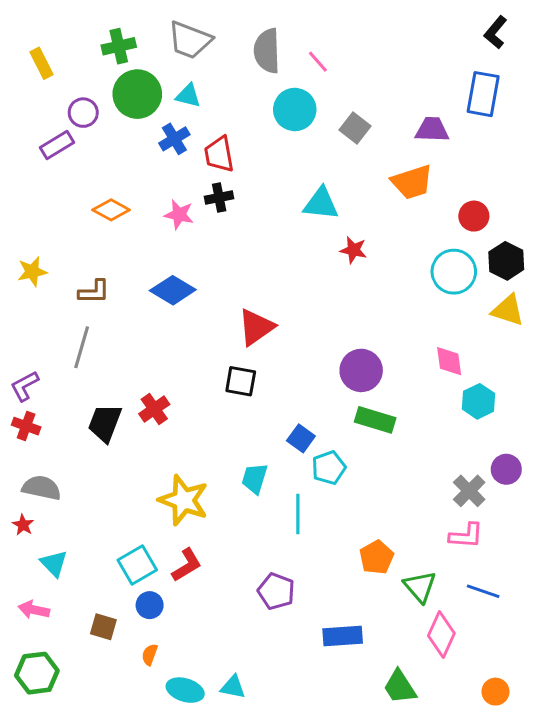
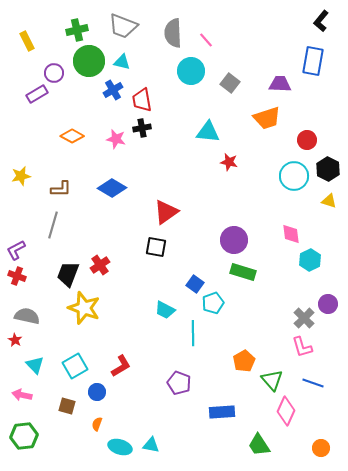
yellow triangle: (508, 310) -> (329, 201), size x0.7
cyan trapezoid: (255, 479) -> (165, 310), turned -80
yellow star: (184, 500) -> (84, 308), moved
pink L-shape: (466, 536) -> (302, 347), turned 70
cyan square: (137, 565) -> (75, 366), moved

